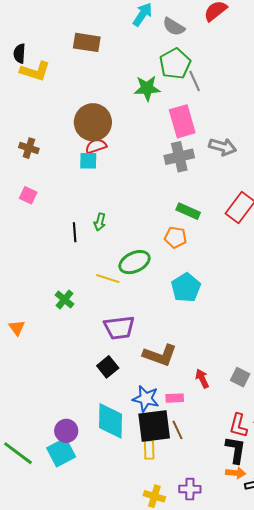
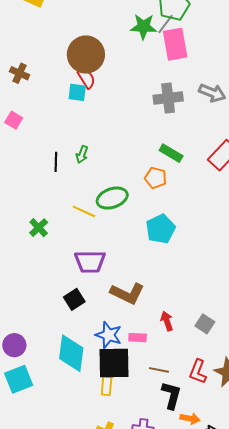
gray line: (195, 81) -> (166, 24), moved, turned 55
pink rectangle: (182, 121) -> (175, 44), moved
red semicircle: (96, 146) -> (86, 78), turned 70
brown line: (178, 430) -> (159, 370), moved, turned -60
purple circle: (66, 431) -> (14, 345), moved
black L-shape: (236, 450) -> (171, 395), moved

